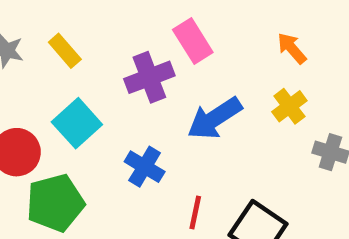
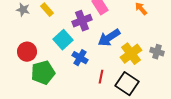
yellow cross: (289, 106) -> (131, 54), moved, size x1.5
cyan square: (77, 123) -> (63, 40), moved

